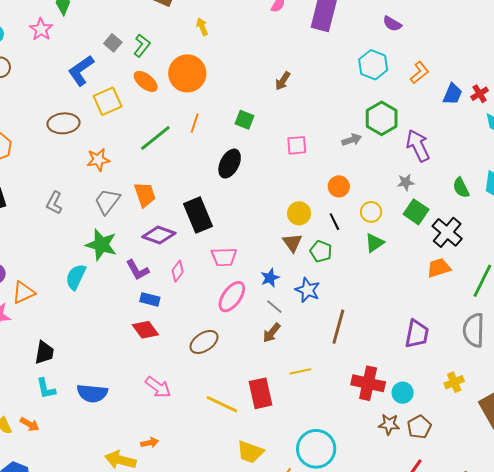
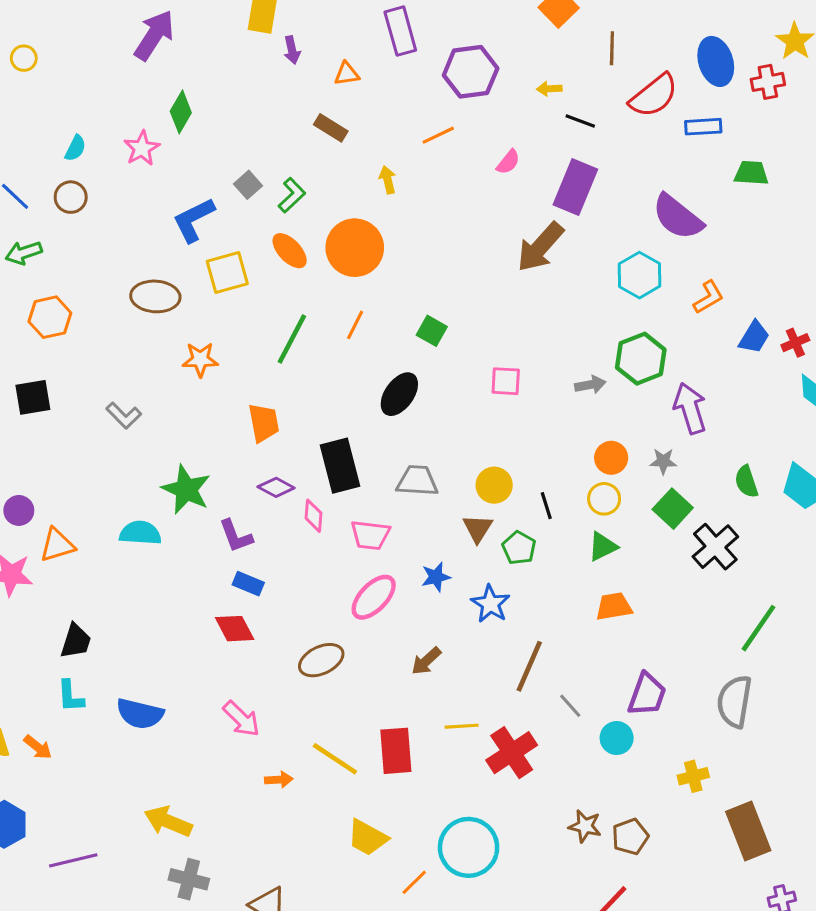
purple semicircle: (392, 24) -> (678, 217), size x1.8
brown arrow: (283, 81) -> (540, 247), moved, size x1.8
green line: (155, 138) -> (292, 339), turned -32
orange circle: (339, 186) -> (611, 458), moved
gray trapezoid: (107, 201) -> (417, 481), moved, turned 48
gray L-shape: (54, 203) -> (124, 415), turned -80
purple diamond: (159, 235) -> (276, 487), size x0.7
orange trapezoid: (439, 268) -> (614, 606), moved
pink diamond: (178, 271) -> (313, 516), moved, turned -40
cyan semicircle: (76, 277) -> (140, 533), turned 60
gray line: (274, 307) -> (570, 706), moved
red cross: (368, 383) -> (512, 753), moved, turned 36
cyan circle: (403, 393) -> (617, 738), moved
orange arrow: (150, 443) -> (279, 780), moved

